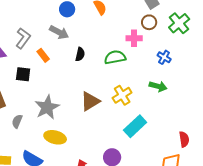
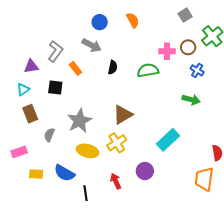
brown circle: (149, 22) -> (188, 47), moved
yellow cross: (122, 95) -> (117, 143), moved

